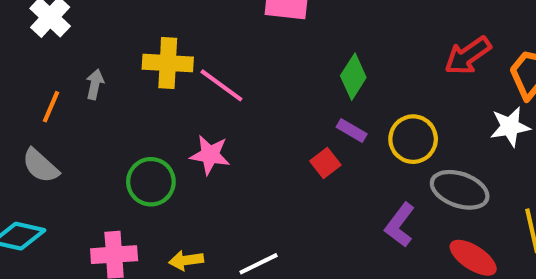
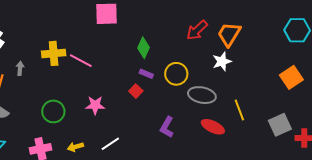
pink star: (210, 155) -> (95, 105), moved
purple L-shape: (400, 225) -> (167, 127), moved

